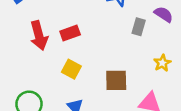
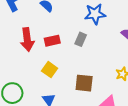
gray rectangle: (139, 27) -> (81, 39), moved

